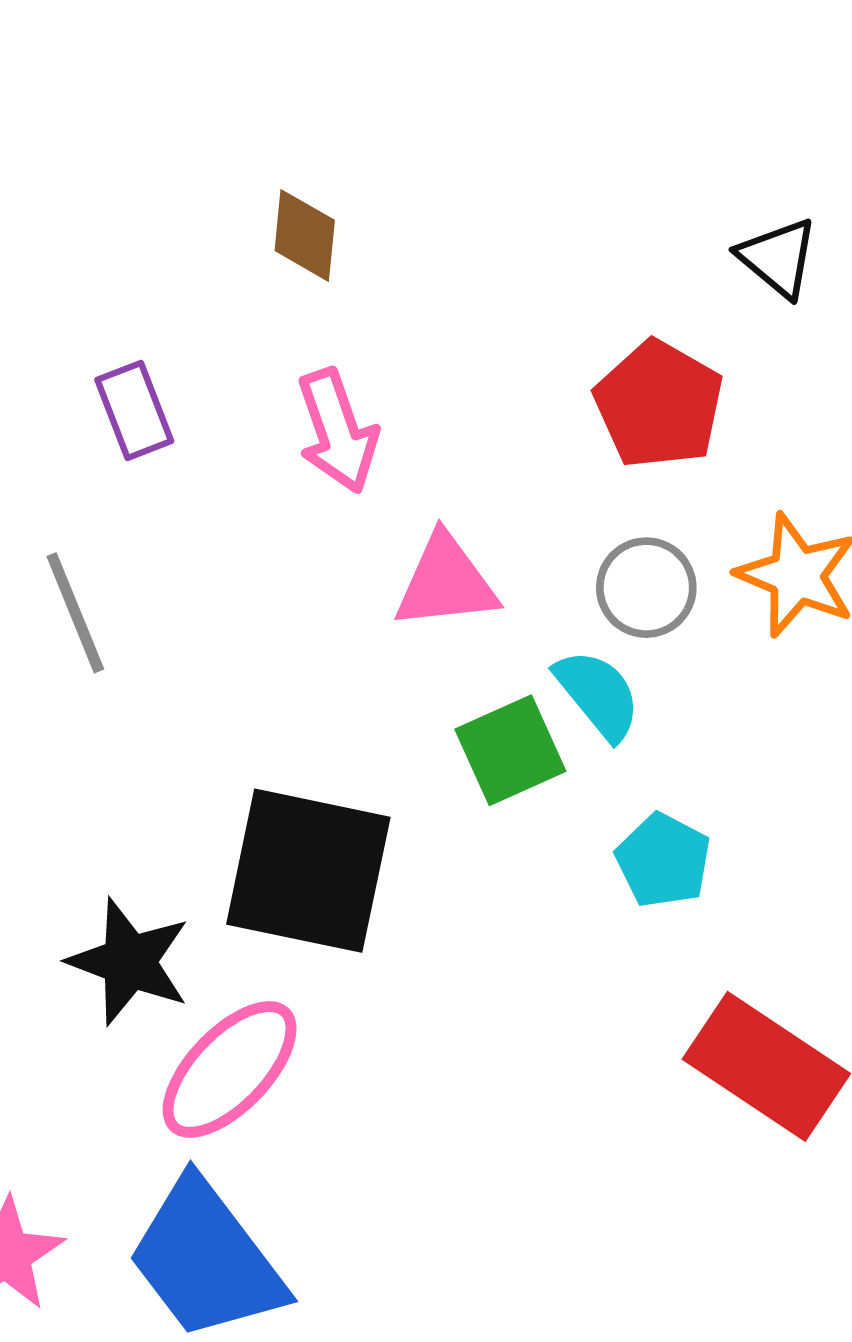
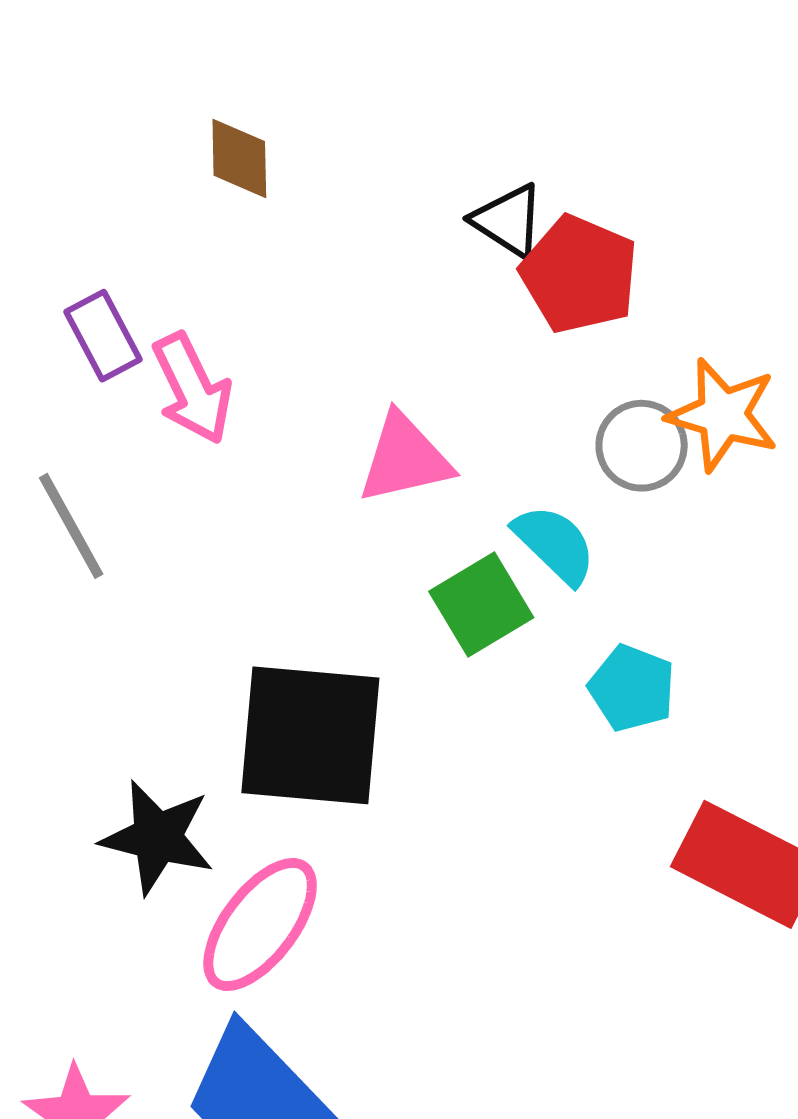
black triangle: (778, 258) -> (508, 221), moved
pink arrow: (337, 431) -> (192, 389), moved
gray circle: (646, 588) -> (642, 446), moved

